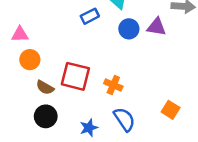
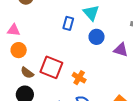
blue rectangle: (90, 16) -> (68, 23), turned -56
purple triangle: (157, 27) -> (121, 50), moved

